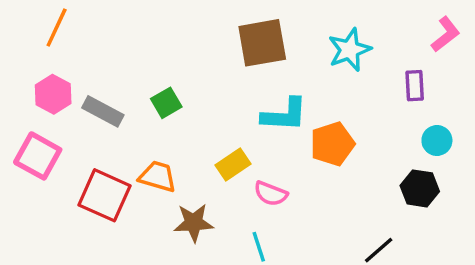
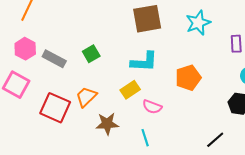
cyan L-shape: (284, 115) -> (144, 62), moved
orange trapezoid: (158, 176) -> (86, 97), turned -60

